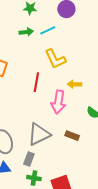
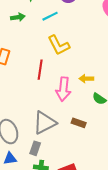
green arrow: (26, 32) -> (18, 17), moved
yellow arrow: (74, 84) -> (86, 79), moved

